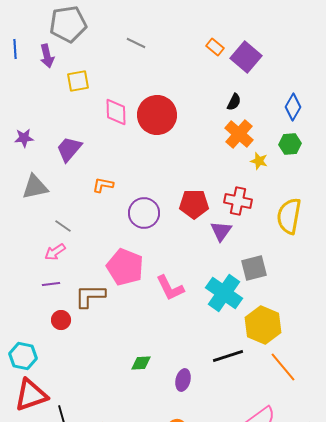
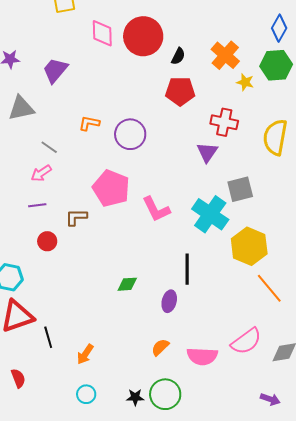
black semicircle: (234, 102) -> (178, 56), moved
green hexagon: (290, 144) -> (276, 65), size x1.4
orange L-shape: (103, 185) -> (89, 123), moved
red pentagon: (194, 204) -> (180, 91), moved
brown L-shape: (90, 296) -> (76, 217), size x0.7
black line: (228, 356) -> (187, 269), moved, turned -72

